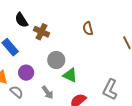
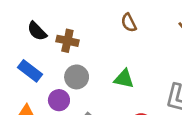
gray circle: (56, 60) -> (77, 77), moved
green triangle: (70, 75) -> (124, 79), moved

